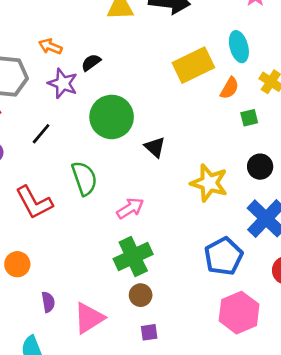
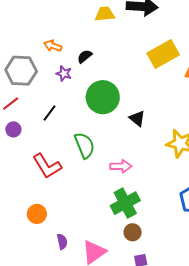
purple star: (63, 83) -> (64, 74), size x0.7
pink arrow: (130, 208) -> (121, 166), turned 35

